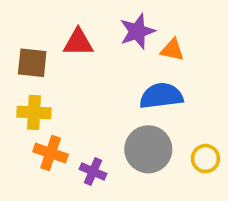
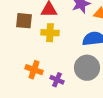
yellow cross: (34, 112) -> (50, 33), moved

